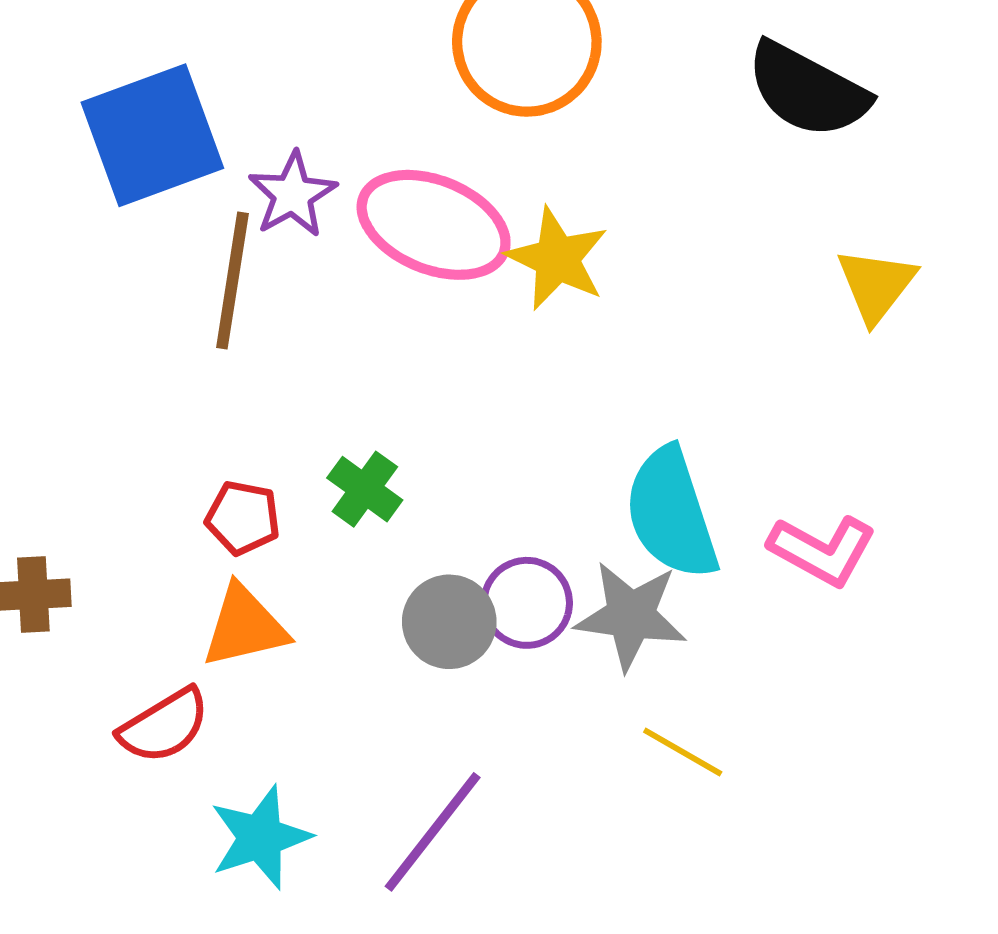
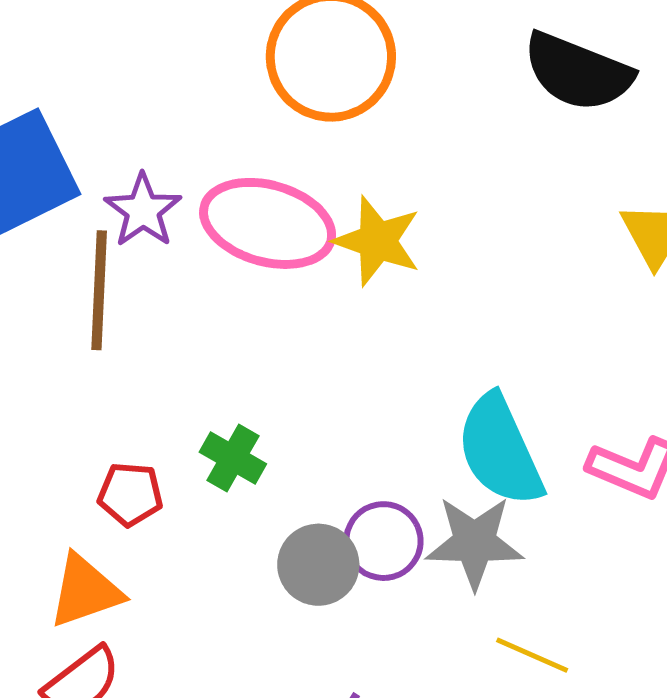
orange triangle: (245, 626) -> (85, 591), moved

